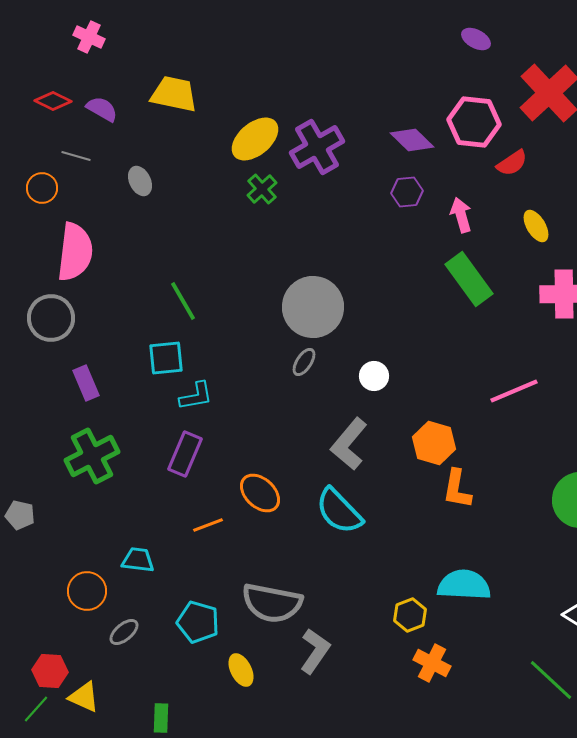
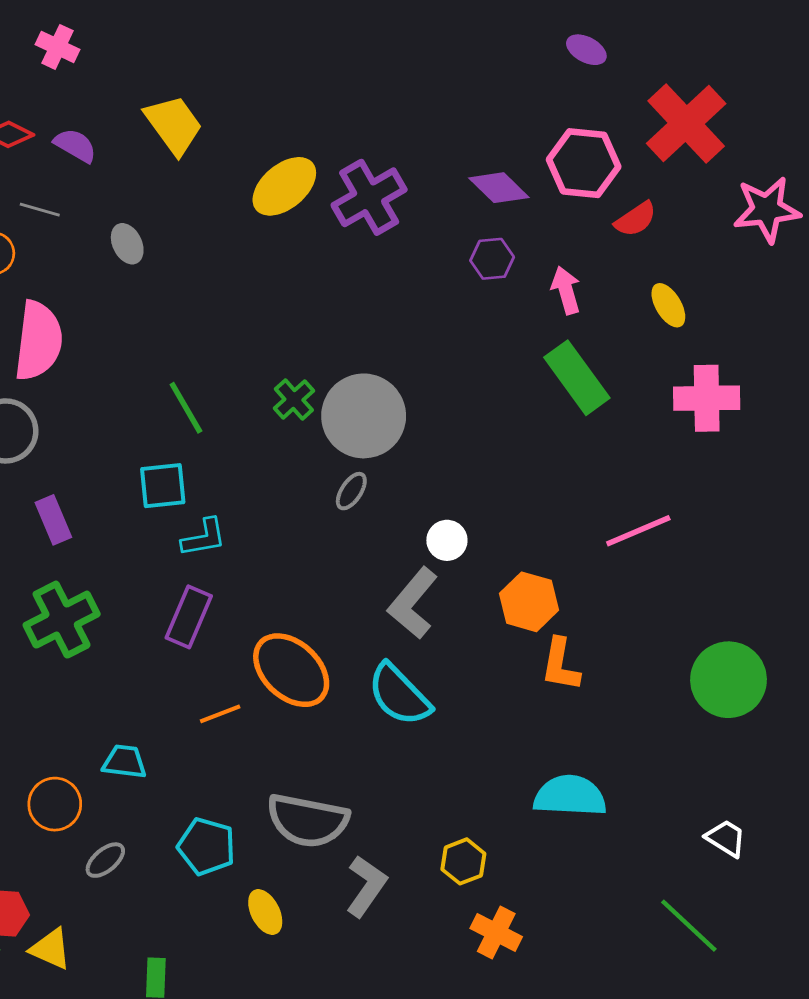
yellow trapezoid: (174, 94) -> (174, 125), turned 42
green cross: (262, 189) -> (294, 400), moved
white circle: (374, 376) -> (447, 540), moved
orange ellipse: (260, 493) -> (291, 670), size x1.4
yellow hexagon: (410, 615) -> (463, 861), moved
orange cross: (432, 663) -> (496, 933), moved

